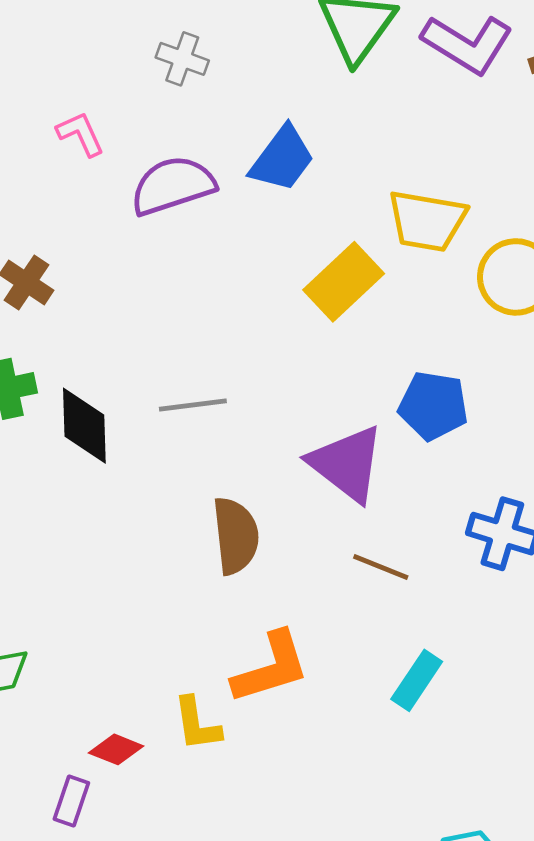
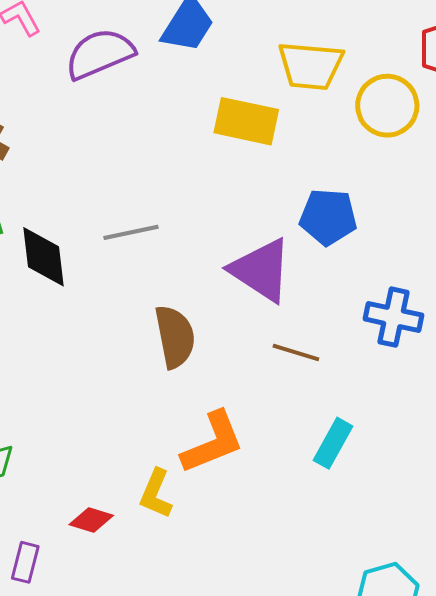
yellow rectangle: (344, 282) -> (246, 121), turned 60
yellow L-shape: (197, 724) -> (156, 494), turned 36
purple rectangle: (71, 801) -> (25, 562), moved

